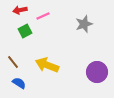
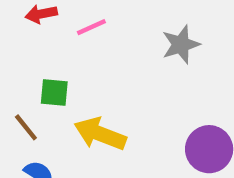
green square: (25, 31) -> (54, 92), moved, turned 32

